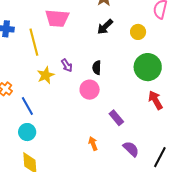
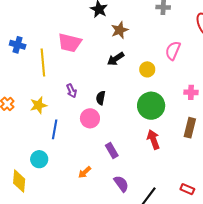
yellow star: (46, 75) -> (38, 105), moved
blue line: (27, 106) -> (55, 129), moved, turned 30
cyan circle: (27, 132) -> (39, 159), moved
orange arrow: (93, 144) -> (85, 172), turned -120

